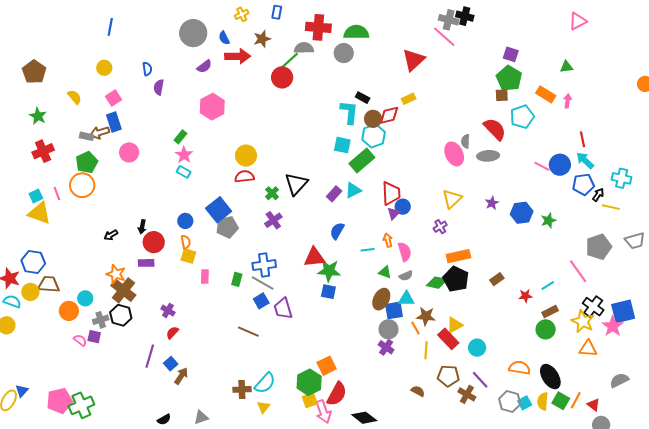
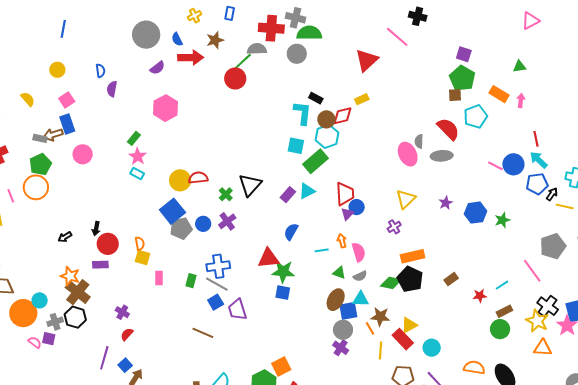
gray cross: (449, 20) -> (296, 18), moved
yellow circle: (246, 156) -> (180, 180), moved
blue circle: (185, 221) -> (203, 224), moved
orange circle: (69, 311) -> (23, 313), size x1.4

